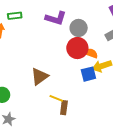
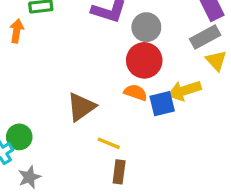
orange semicircle: (91, 53) -> (136, 92), moved
brown rectangle: (64, 108) -> (119, 172), moved

